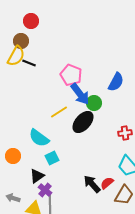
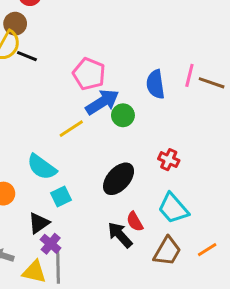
blue semicircle: (116, 82) -> (155, 84), turned 144
blue arrow: (80, 94) -> (102, 102), turned -85
black ellipse: (83, 122) -> (119, 179), moved
red cross: (125, 133) -> (169, 160), turned 32
red semicircle: (107, 183) -> (135, 222), moved, turned -80

